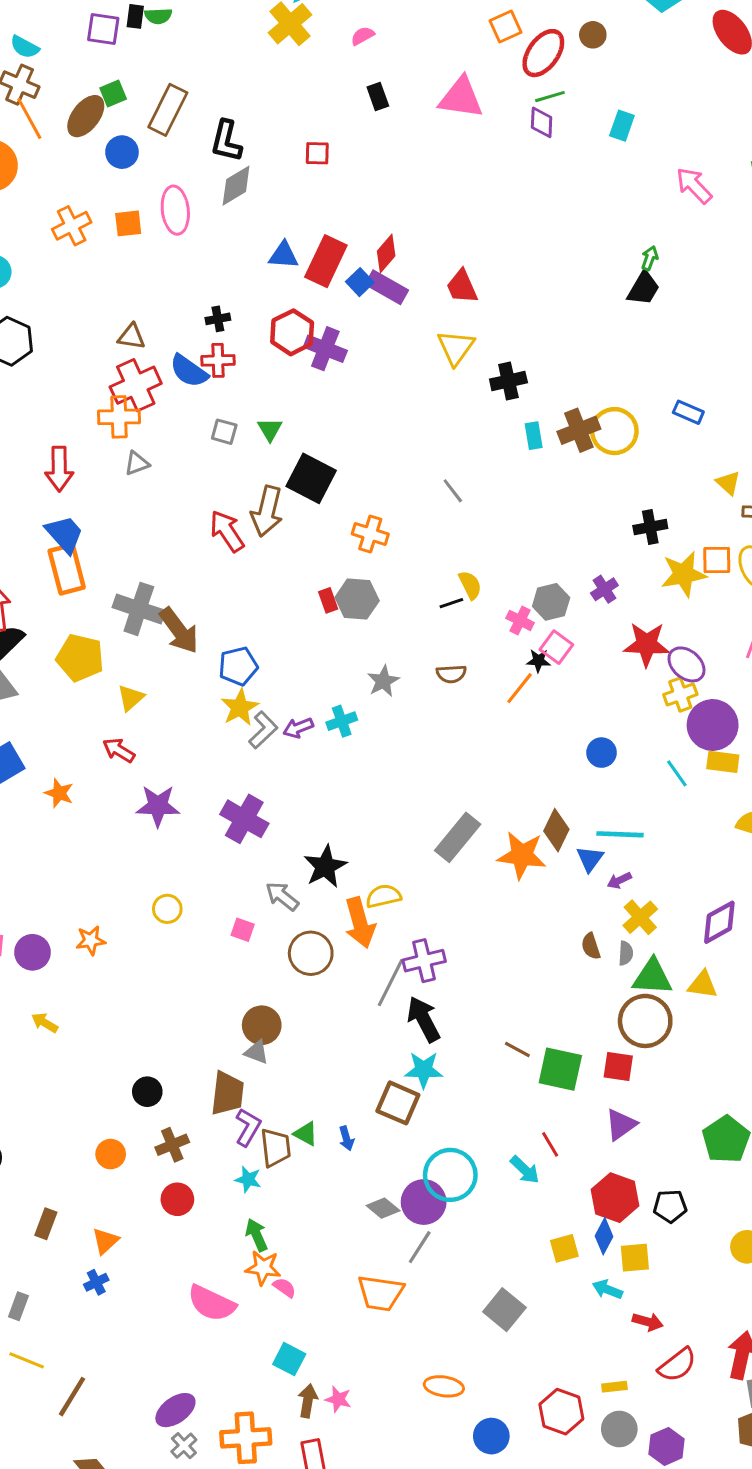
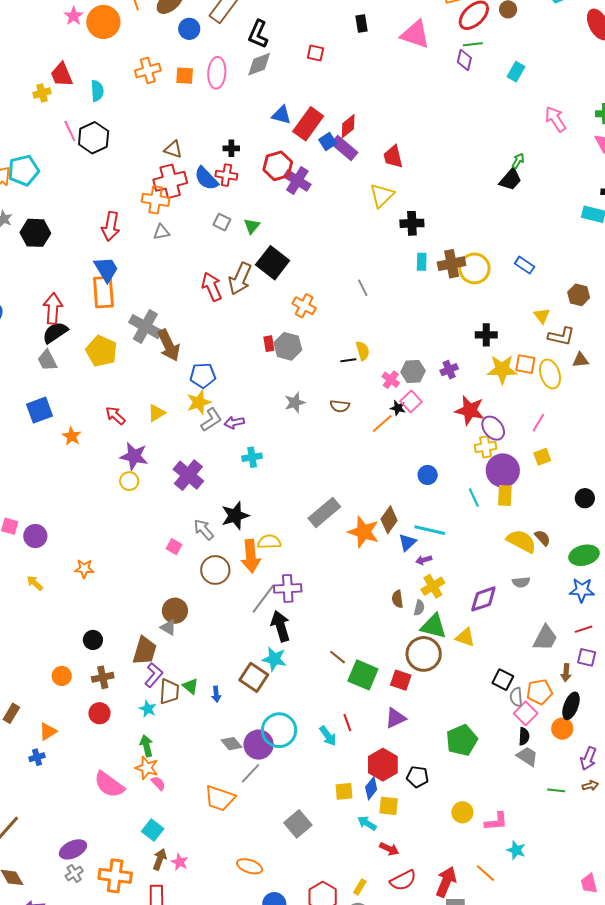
yellow triangle: (131, 698) -> (156, 413), moved
cyan cross: (342, 721) -> (252, 457), moved
yellow rectangle: (723, 762) -> (505, 496), turned 75
yellow circle: (167, 909) -> (129, 481), moved
orange star: (91, 940) -> (84, 569), moved
yellow rectangle: (614, 1387) -> (360, 887), turned -63

